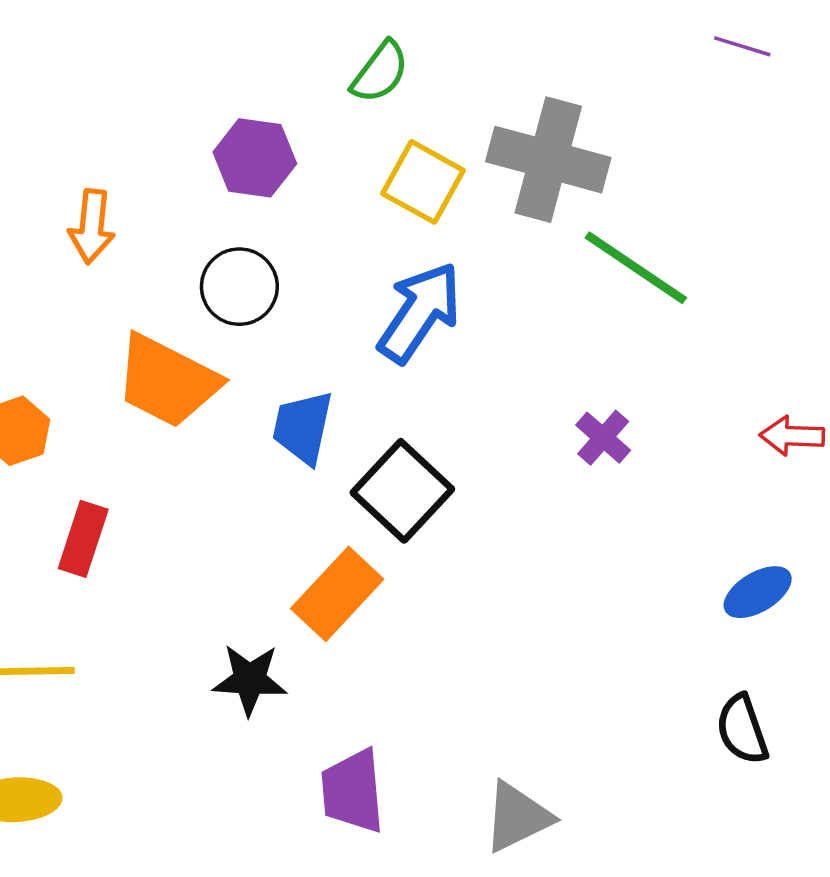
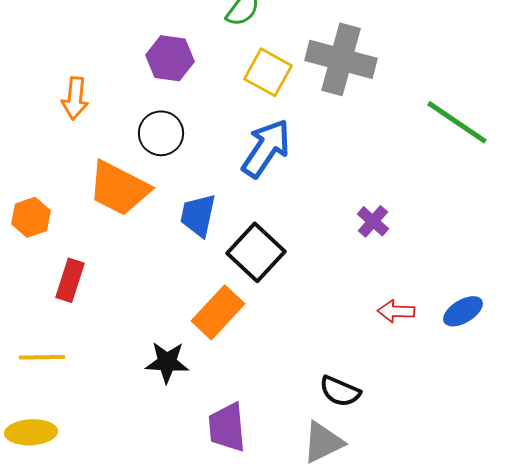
green line: (636, 268) -> (457, 122), moved
red arrow: (792, 436) -> (396, 311), moved
black semicircle: (742, 729) -> (340, 391), moved, turned -48

